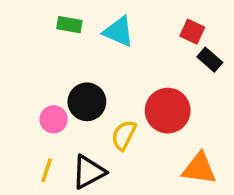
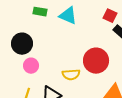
black circle: (87, 102) -> (22, 44), moved
yellow semicircle: (124, 135) -> (71, 75), turned -120

